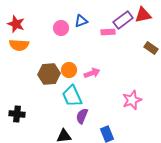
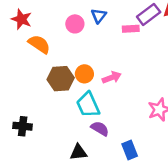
blue triangle: (81, 21) -> (99, 16), turned -32
orange semicircle: (19, 45) -> (39, 44), moved, turned -150
purple semicircle: (82, 116) -> (100, 129), turned 98

